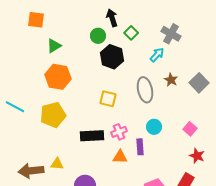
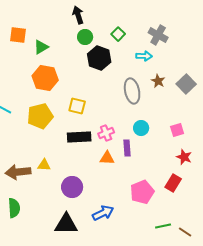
black arrow: (112, 18) -> (78, 15), moved
orange square: (36, 20) -> (18, 35), moved
cyan arrow: (157, 55) -> (144, 56), turned 49
yellow square: (108, 99) -> (77, 106), moved
pink square: (190, 129) -> (177, 130), turned 32

